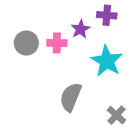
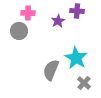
pink cross: (57, 43) -> (28, 13), moved
cyan star: (107, 61) -> (76, 58), moved

